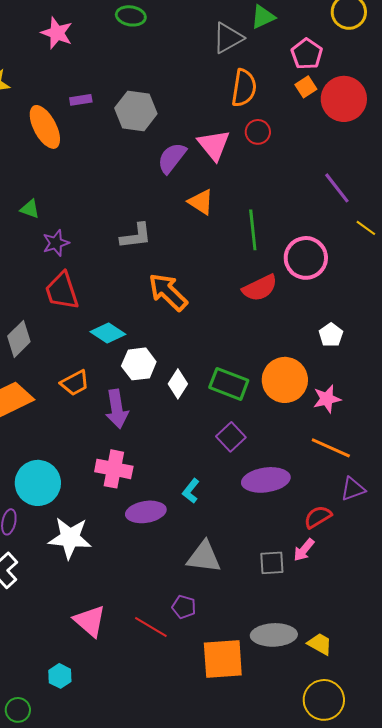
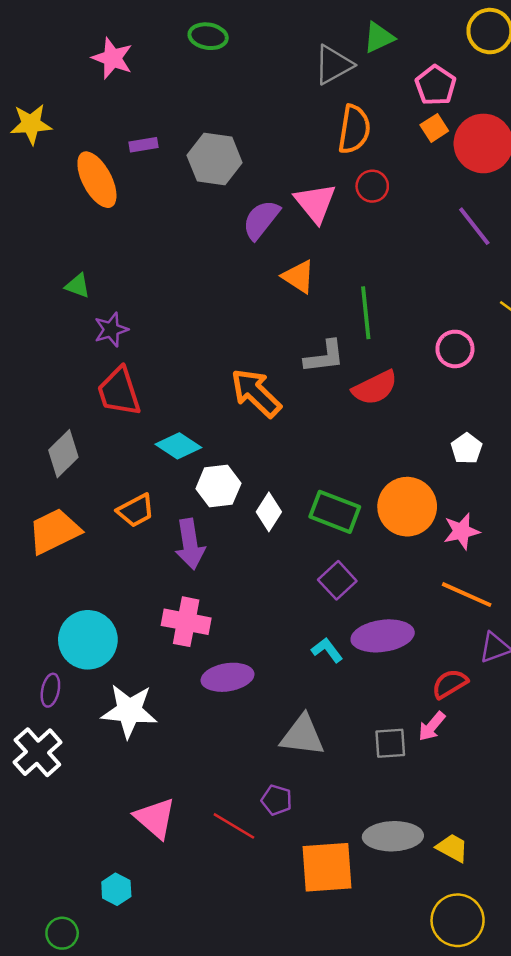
purple line: (337, 188) -> (474, 226), moved
gray L-shape: (136, 236) -> (324, 357), moved
pink circle: (306, 258) -> (455, 349), moved, size x0.7
cyan L-shape: (191, 491) -> (327, 650), moved, turned 105

